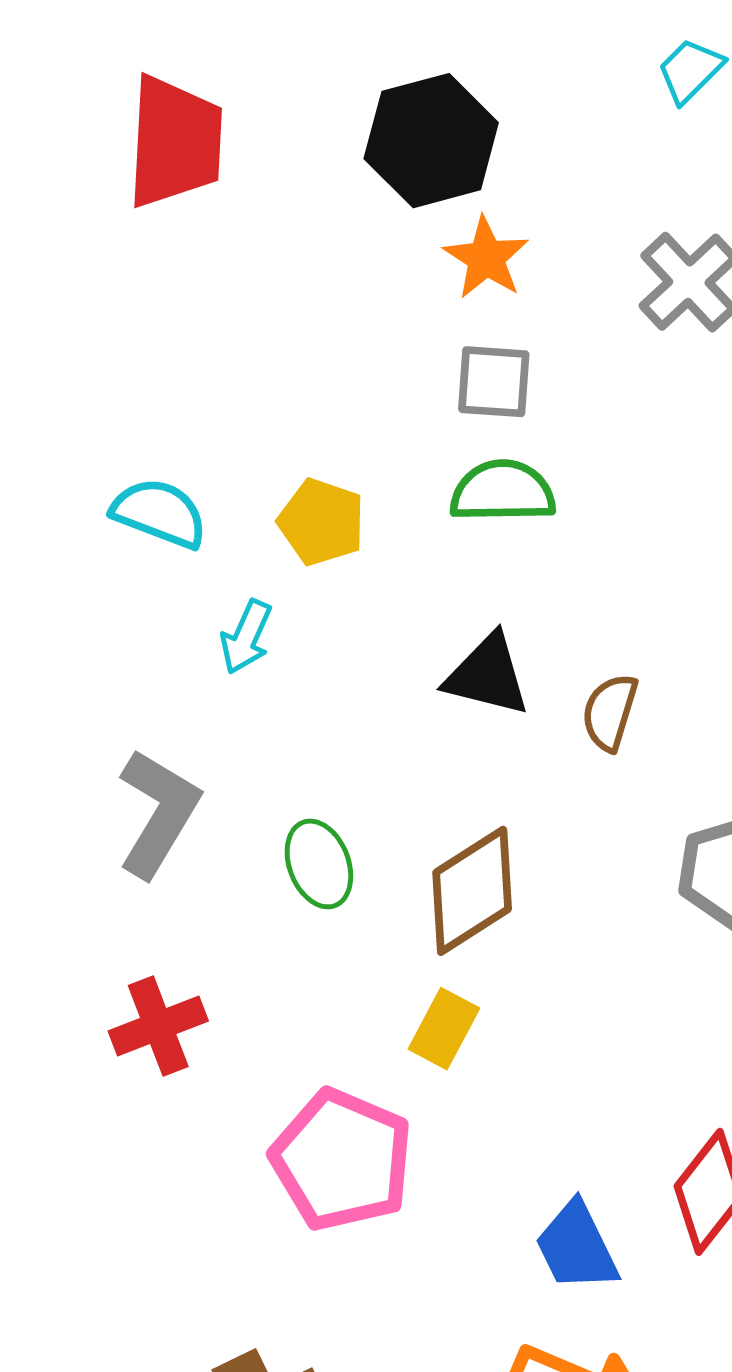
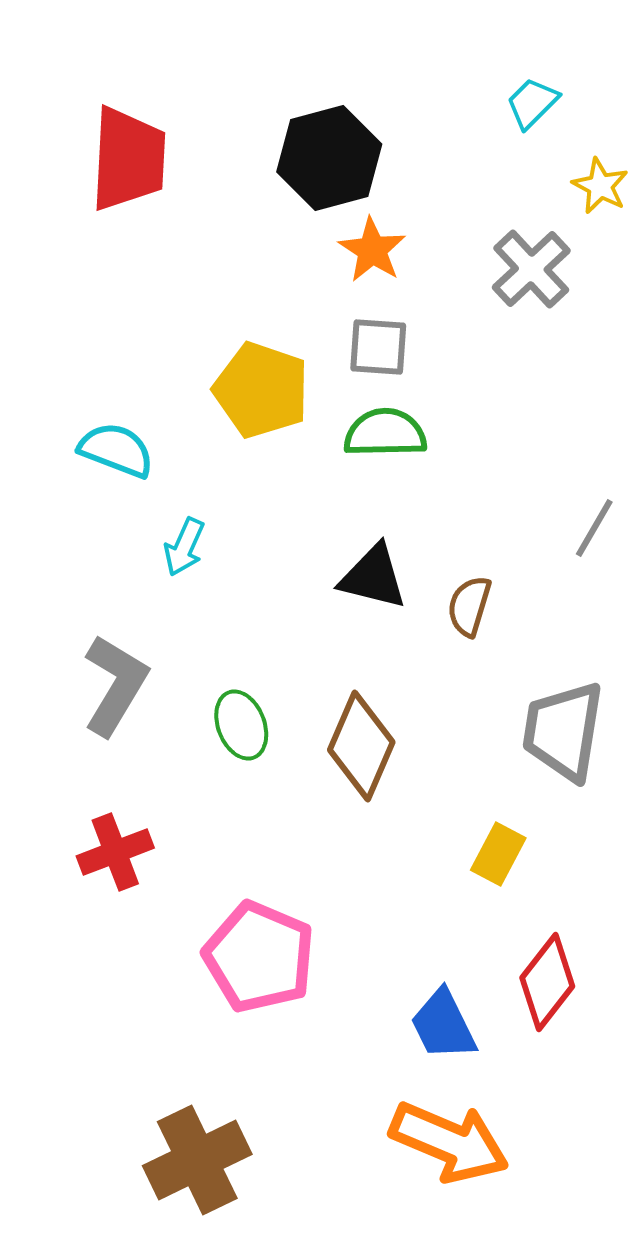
yellow pentagon: (322, 522) -> (261, 390), moved, size x1.4
brown diamond: (472, 891) -> (361, 746), turned -34
yellow rectangle: (444, 1029) -> (498, 854), moved

